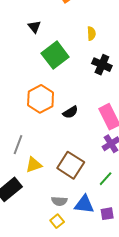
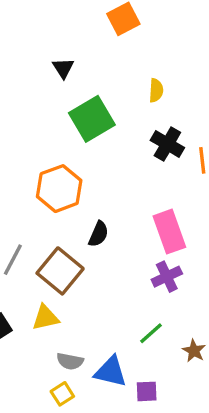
black semicircle: (70, 112) -> (99, 234), moved, turned -42
yellow triangle: (34, 165) -> (46, 318), moved
brown square: (71, 165) -> (60, 271), moved

